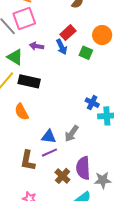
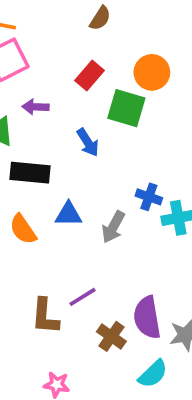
blue arrow: (62, 47) -> (88, 142), moved
green square: (86, 53) -> (126, 108), size x1.5
gray arrow: (72, 134) -> (113, 227), moved
blue triangle: (49, 137) -> (69, 214), moved

